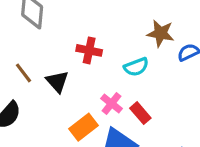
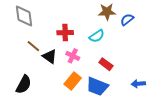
brown line: (24, 73) -> (33, 46), moved
pink cross: (112, 103) -> (73, 56), moved

